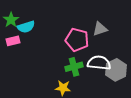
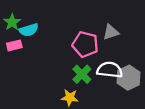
green cross: (74, 67) -> (82, 74), turned -30

